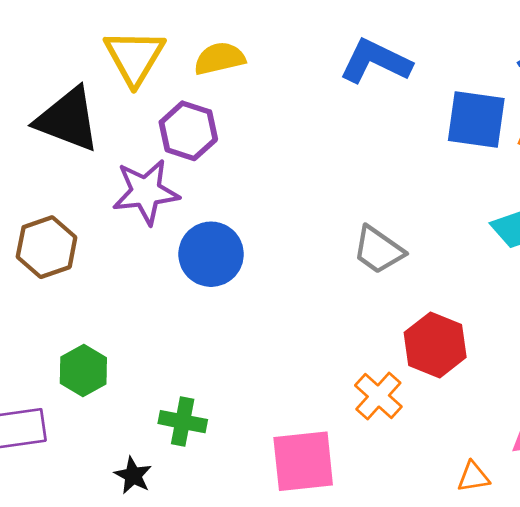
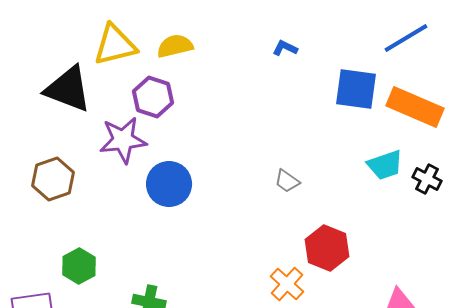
yellow triangle: (134, 57) -> (115, 45), turned 45
blue L-shape: (376, 61) -> (285, 48), size x0.5
gray trapezoid: (378, 250) -> (287, 181), size x0.7

